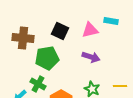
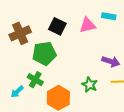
brown cross: (23, 38) -> (20, 33), turned -30
purple arrow: (91, 57) -> (111, 62), moved

